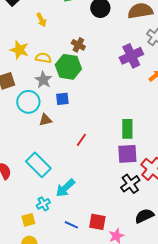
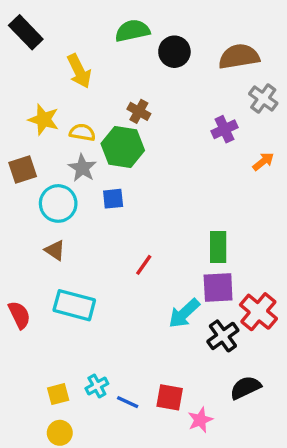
yellow arrow: (41, 20) -> (79, 71), size x1.5
purple cross: (131, 56) -> (224, 129), size x0.7
brown triangle: (45, 120) -> (55, 250), moved, turned 48
cyan rectangle: (38, 165) -> (74, 305), turned -30
cyan arrow: (65, 188) -> (184, 313), moved
cyan cross: (43, 204) -> (97, 386), moved

